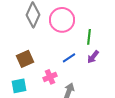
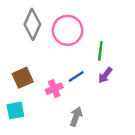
pink cross: (50, 77) -> (54, 89), moved

